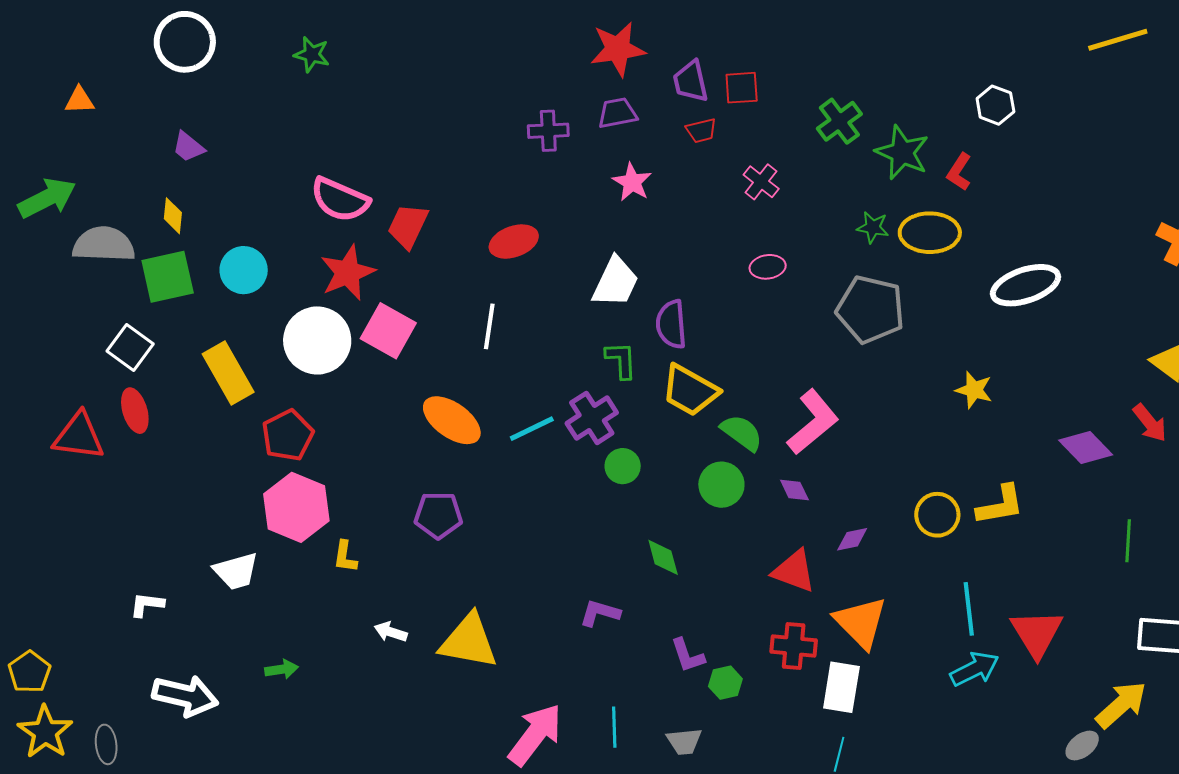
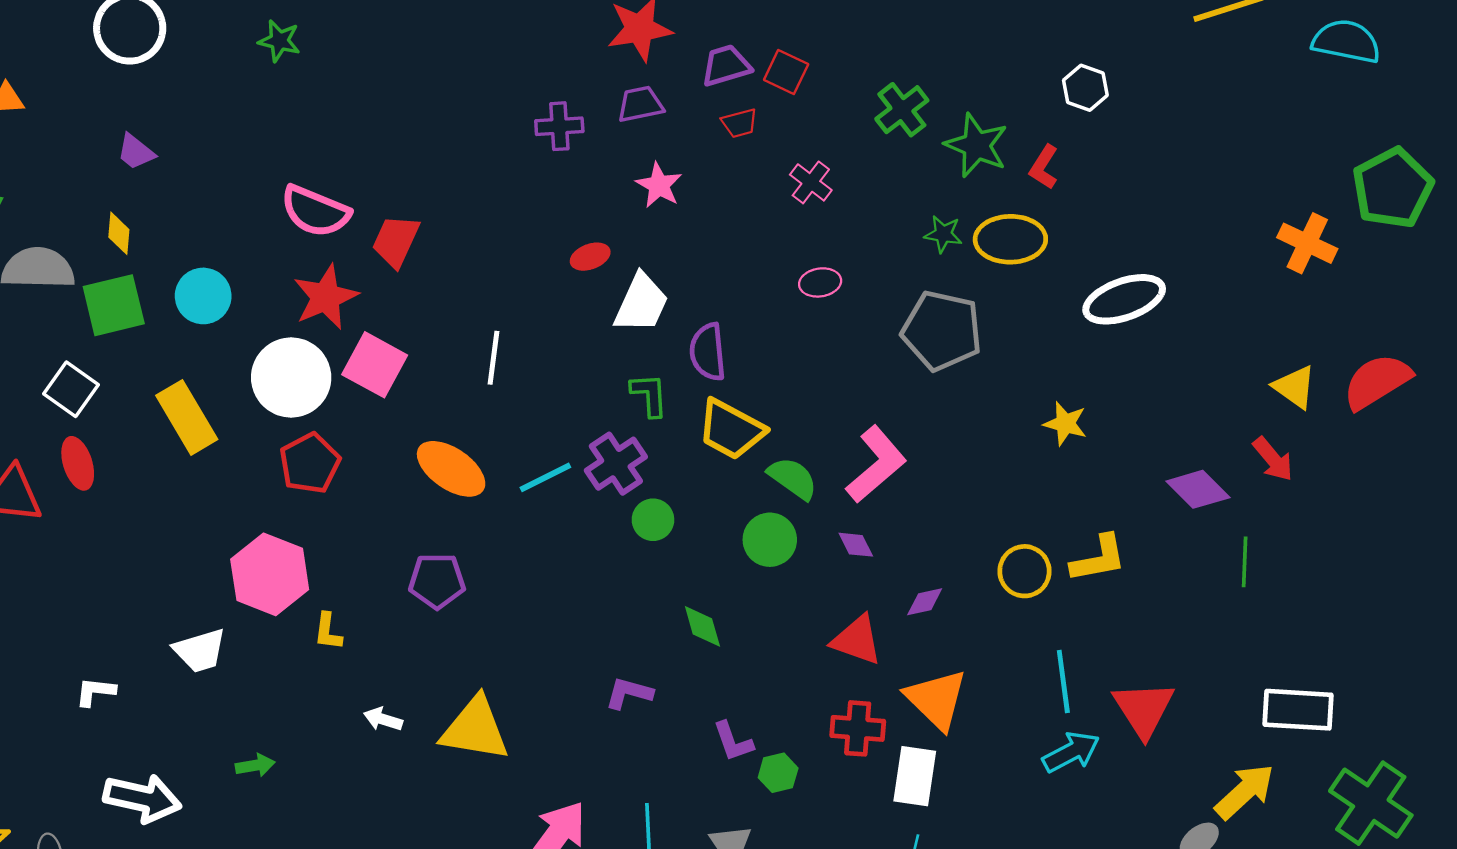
purple trapezoid: (691, 81) -> (726, 66), turned 87
red square: (742, 88) -> (786, 72), turned 30
red ellipse: (514, 242) -> (590, 257), moved, size x0.7
red pentagon: (288, 435) -> (310, 463), moved
green line: (1128, 541) -> (1245, 562), moved

